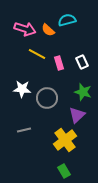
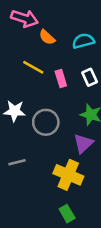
cyan semicircle: (67, 20) -> (83, 41), moved
pink arrow: (25, 29) -> (24, 18), moved
yellow cross: (65, 140) -> (68, 175), turned -30

